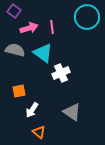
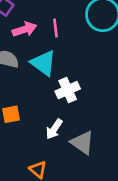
white arrow: (32, 110) -> (54, 129), moved

